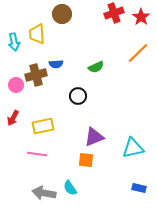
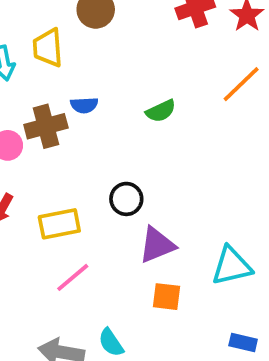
black circle: (78, 96) -> (126, 199), moved
pink line: (37, 154) -> (73, 277), moved, turned -48
orange square: (86, 160) -> (167, 297), moved

